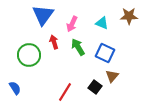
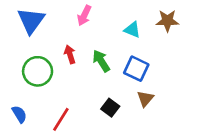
blue triangle: (43, 15) -> (31, 21), moved
pink arrow: (72, 24) -> (84, 15), moved
black square: (95, 87) -> (110, 108), moved
red line: (65, 92) -> (61, 119), moved

